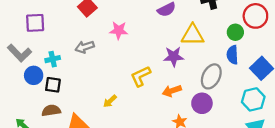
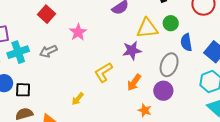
pink star: (119, 30) -> (78, 32), turned -30
green circle: (235, 32) -> (171, 23), moved
cyan cross: (53, 59) -> (18, 52), moved, size x1.5
orange arrow: (172, 91) -> (134, 82), turned -30

